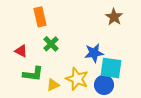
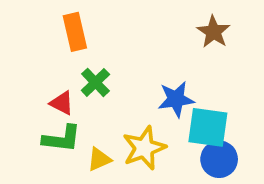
red triangle: (21, 51) -> (62, 103), moved
yellow star: (77, 79) -> (144, 148), turned 30
blue circle: (104, 85) -> (219, 159), moved

